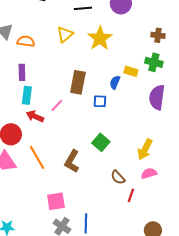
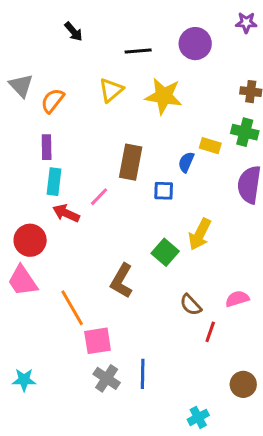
yellow star: (100, 38) -> (164, 96), turned -30
orange semicircle: (26, 41) -> (53, 101), turned -60
yellow arrow: (145, 149) -> (200, 234), moved
orange line: (37, 157) -> (72, 308), moved

